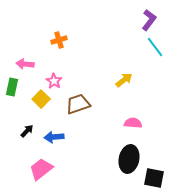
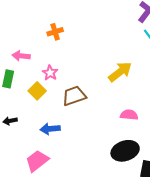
yellow arrow: (124, 80) -> (120, 72), size x1.4
black arrow: (27, 131) -> (10, 121), moved, turned -144
black ellipse: (129, 159) -> (125, 151), turned 60

